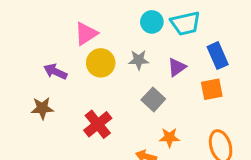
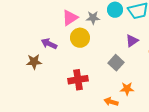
gray star: (139, 60) -> (93, 18), moved
brown star: (42, 108) -> (34, 62), moved
red cross: (98, 124) -> (78, 80), turned 30

